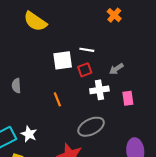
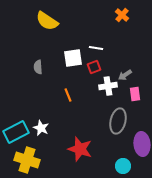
gray arrow: (116, 69) -> (125, 75), moved
gray semicircle: (16, 86) -> (38, 67), moved
gray ellipse: (91, 127) -> (118, 121), moved, turned -50

